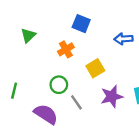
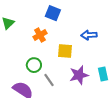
blue arrow: (124, 39) -> (89, 35), moved
yellow square: (95, 68) -> (65, 51), turned 35

